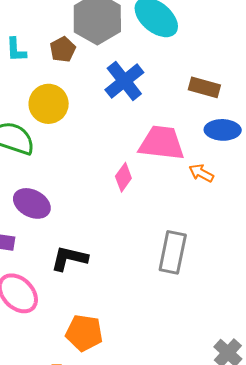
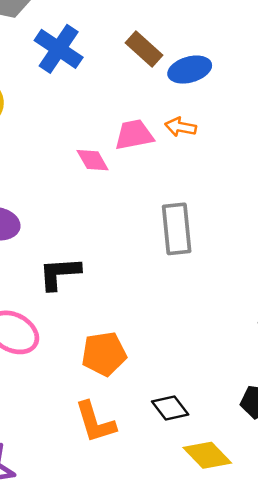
brown rectangle: (204, 87) -> (144, 49), moved, turned 44
pink trapezoid: (162, 143) -> (134, 135), moved, size x0.7
pink diamond: (123, 177) -> (93, 160), turned -48

